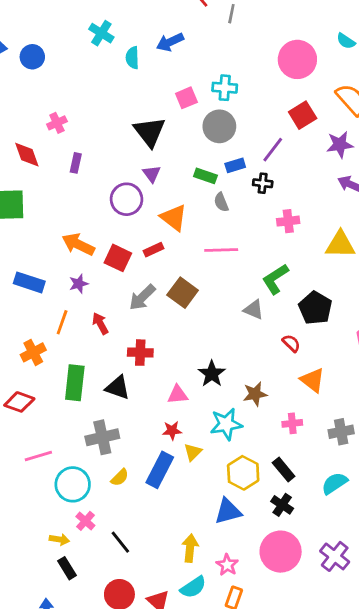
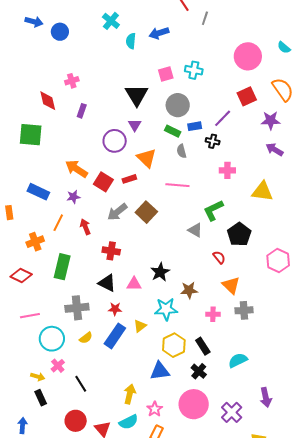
gray circle: (219, 126) -> (178, 105), moved
black triangle: (118, 388) -> (107, 283), moved
red star: (172, 430) -> (115, 309), moved
gray cross: (341, 432) -> (244, 310), moved

